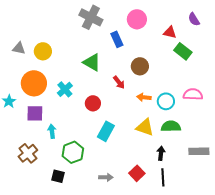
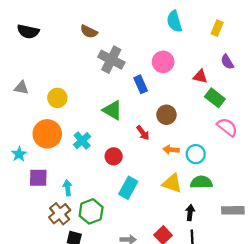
gray triangle: (19, 48) -> (21, 88), moved
pink semicircle: (193, 94) -> (227, 127), moved, turned 36
purple square: (35, 113) -> (38, 178), moved
brown cross: (28, 153) -> (60, 214), moved

